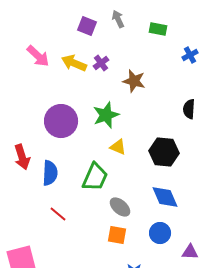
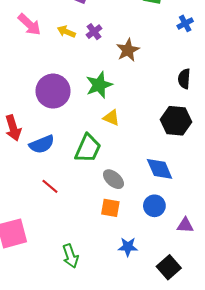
yellow arrow: (74, 63) -> (66, 32), size x0.7
brown star: (134, 81) -> (128, 50), turned 30
black hexagon: (164, 152) -> (176, 121), moved
blue semicircle: (50, 173) -> (42, 144), turned 65

